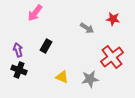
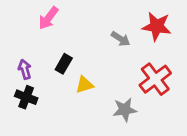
red star: (113, 19) -> (157, 26), size x1.5
yellow triangle: (62, 77) -> (84, 85), moved, turned -40

